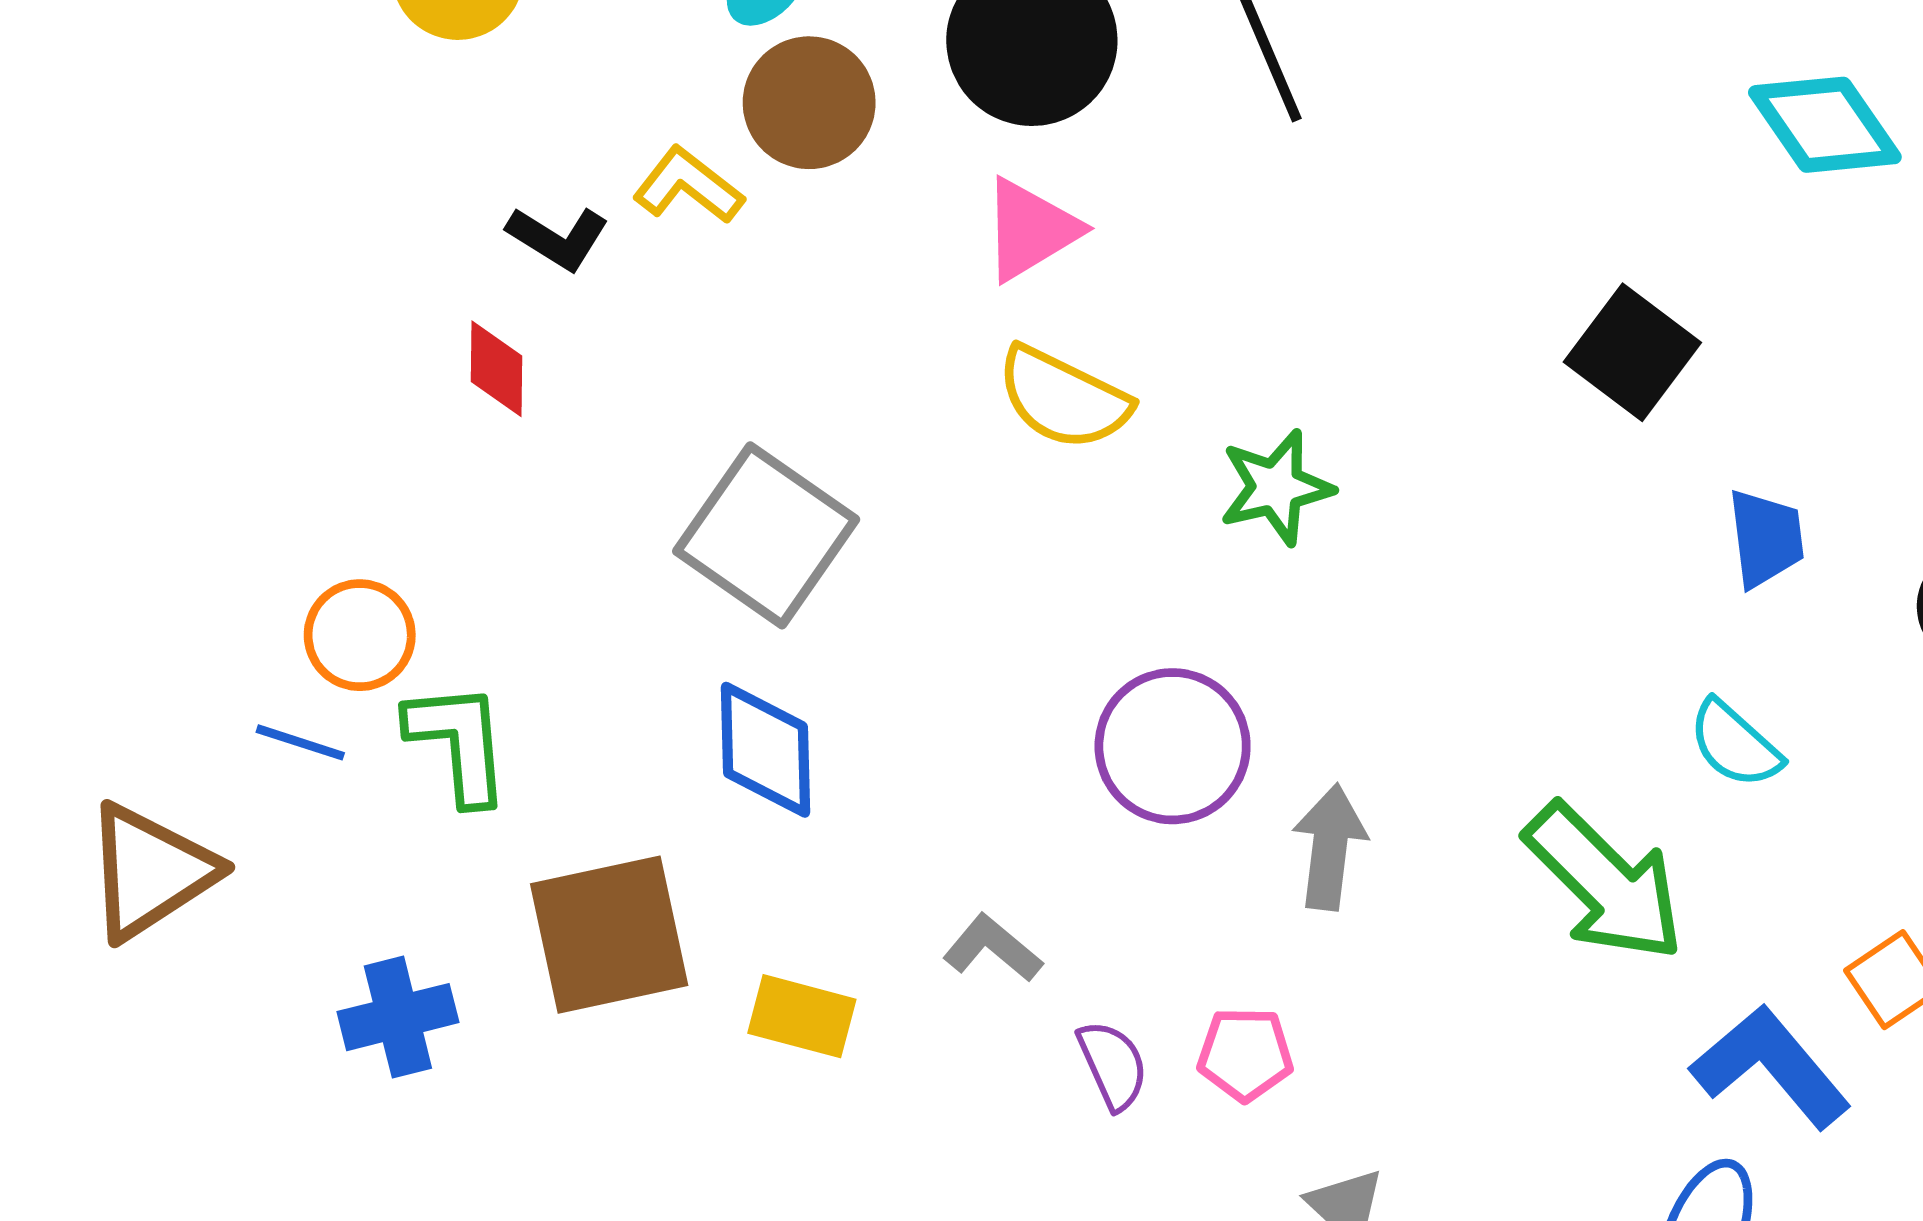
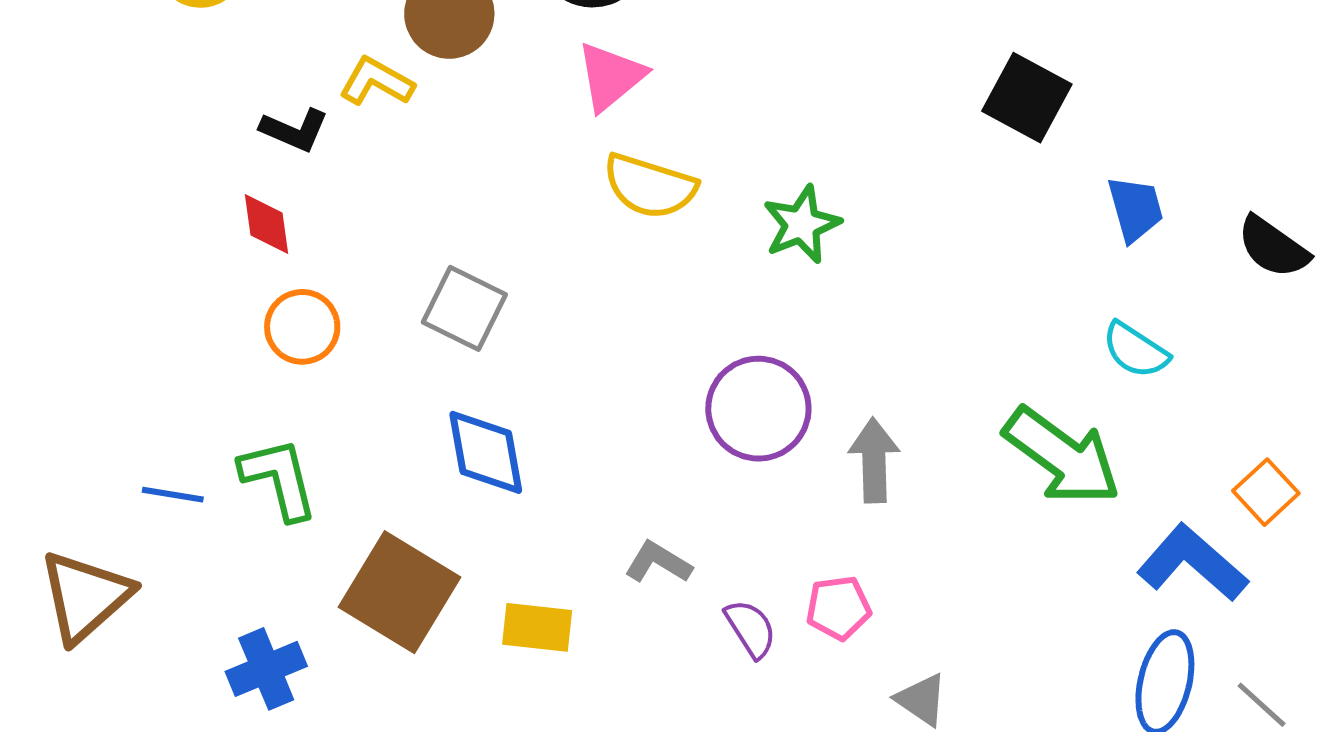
gray square: (766, 535) -> (464, 308), size x0.7
orange circle: (360, 635) -> (302, 327), moved
brown square: (609, 935) -> (400, 592), turned -38

